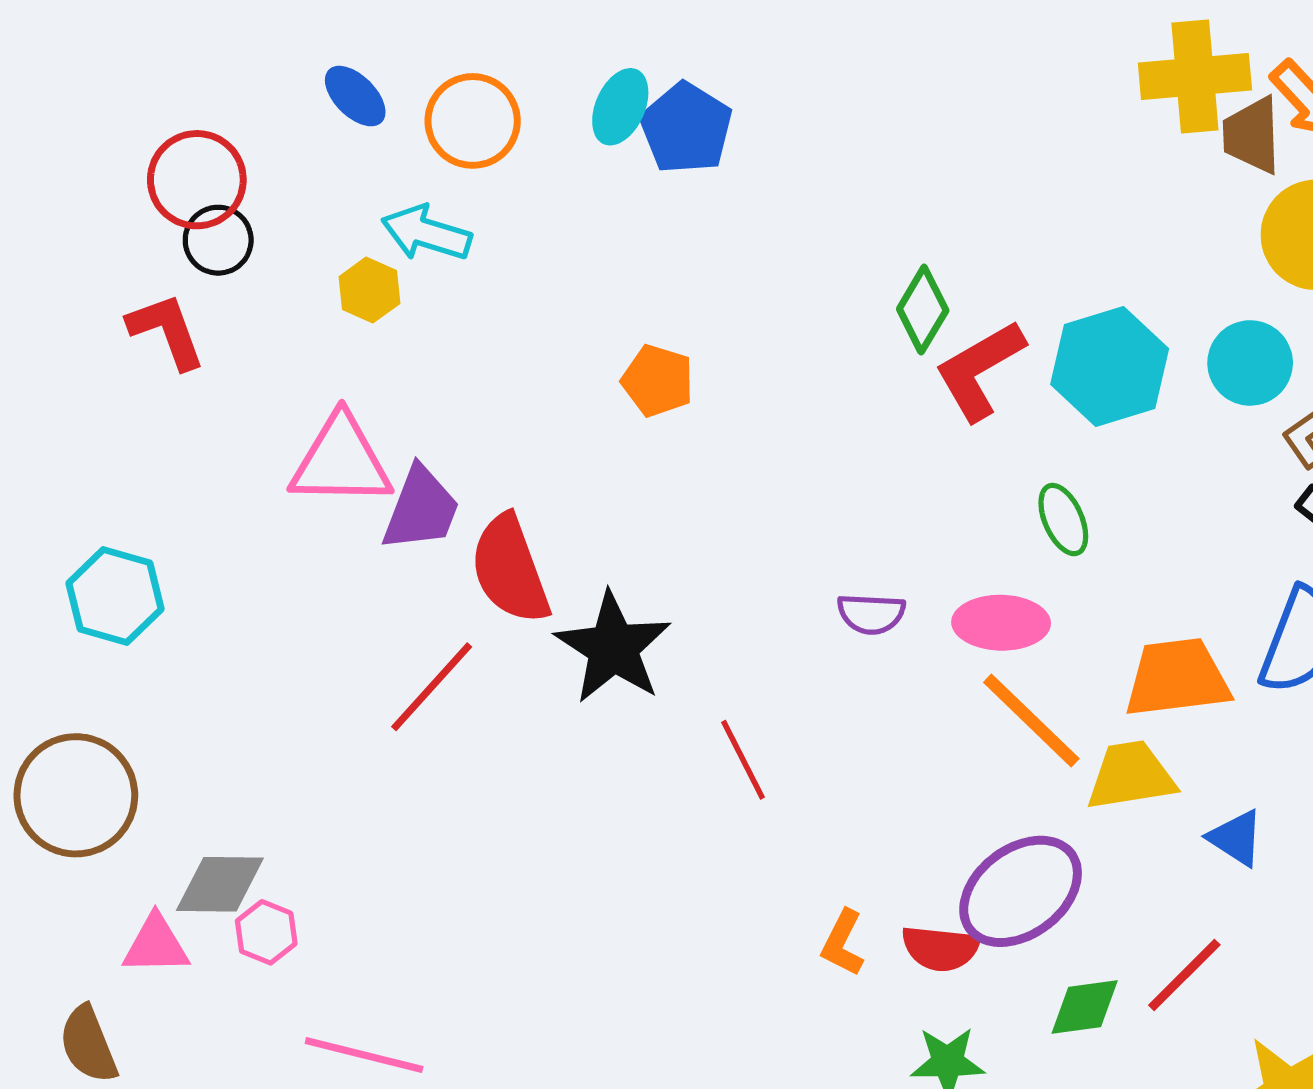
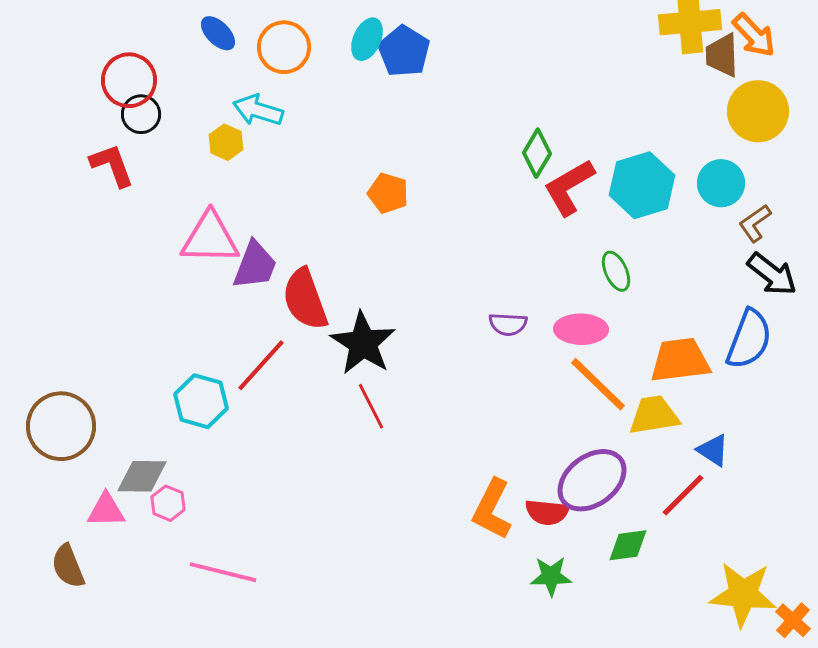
cyan hexagon: (115, 596) -> (201, 401), moved
red line: (743, 760) -> (371, 406), moved
orange L-shape: (843, 943) -> (492, 509), size x1.6
red line: (1184, 975) -> (683, 495), moved

